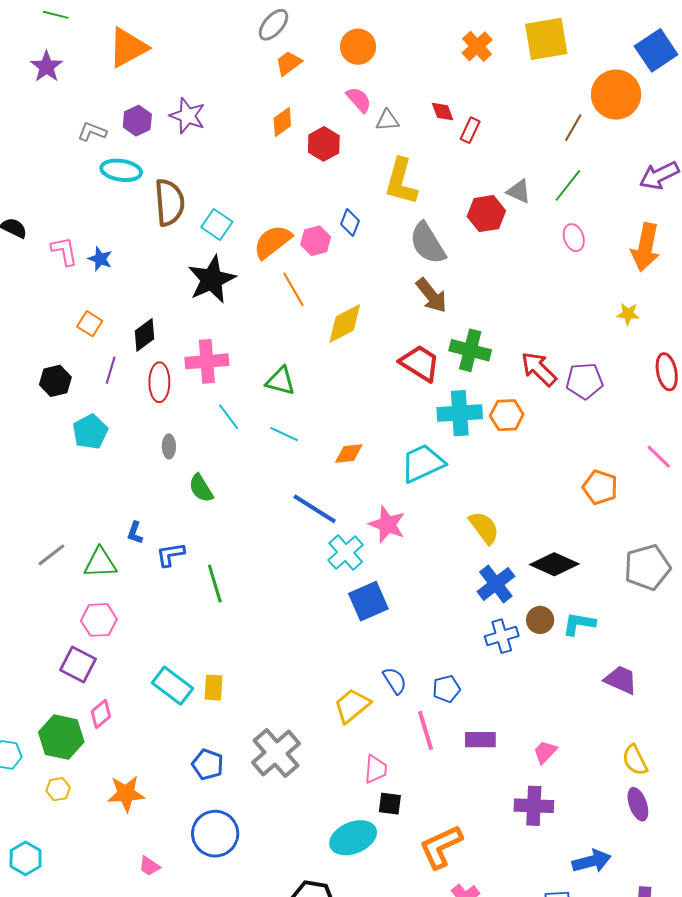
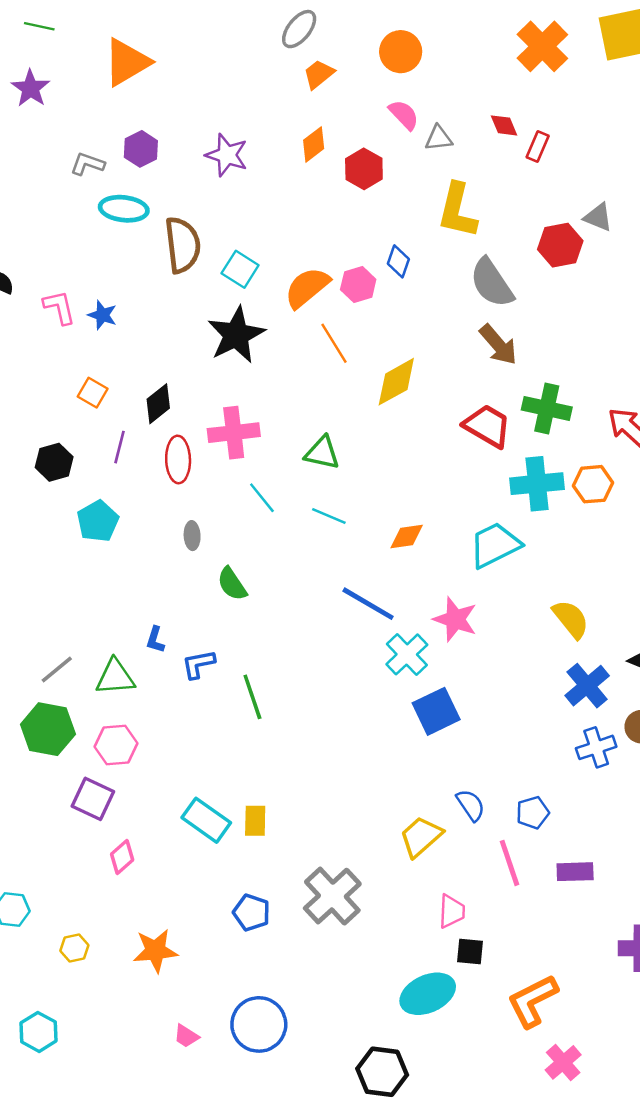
orange cross: (477, 46) -> (542, 46), size x1.4
purple star: (187, 116) -> (227, 155), moved
green hexagon: (61, 737) -> (48, 729), moved
blue circle: (215, 834) -> (259, 1024), moved

